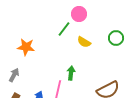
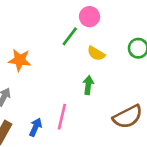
green arrow: (71, 73) -> (88, 85), moved

